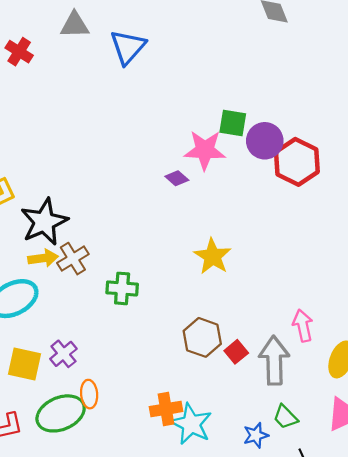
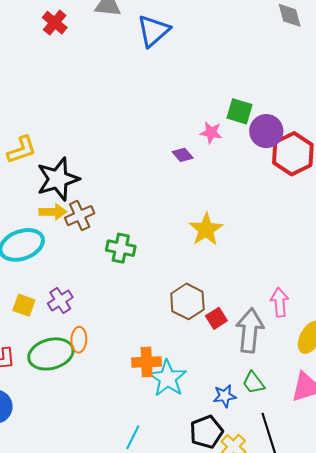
pink star: (205, 150) -> (211, 133), size x0.6
yellow square: (24, 364) -> (24, 305), size x0.7

